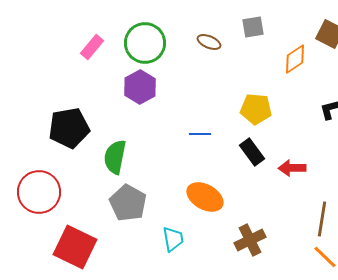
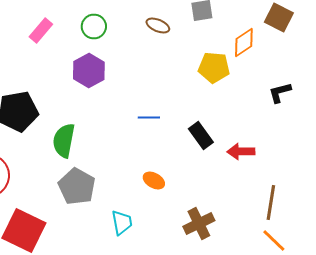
green circle: (145, 43) -> (94, 26), size x0.6
yellow pentagon: (256, 109) -> (214, 68), moved
orange ellipse: (205, 197) -> (154, 180), size x0.6

